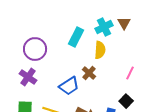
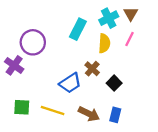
pink line: (130, 73) -> (130, 39), moved
purple cross: (28, 77) -> (14, 65), moved
black square: (126, 101) -> (114, 83), moved

